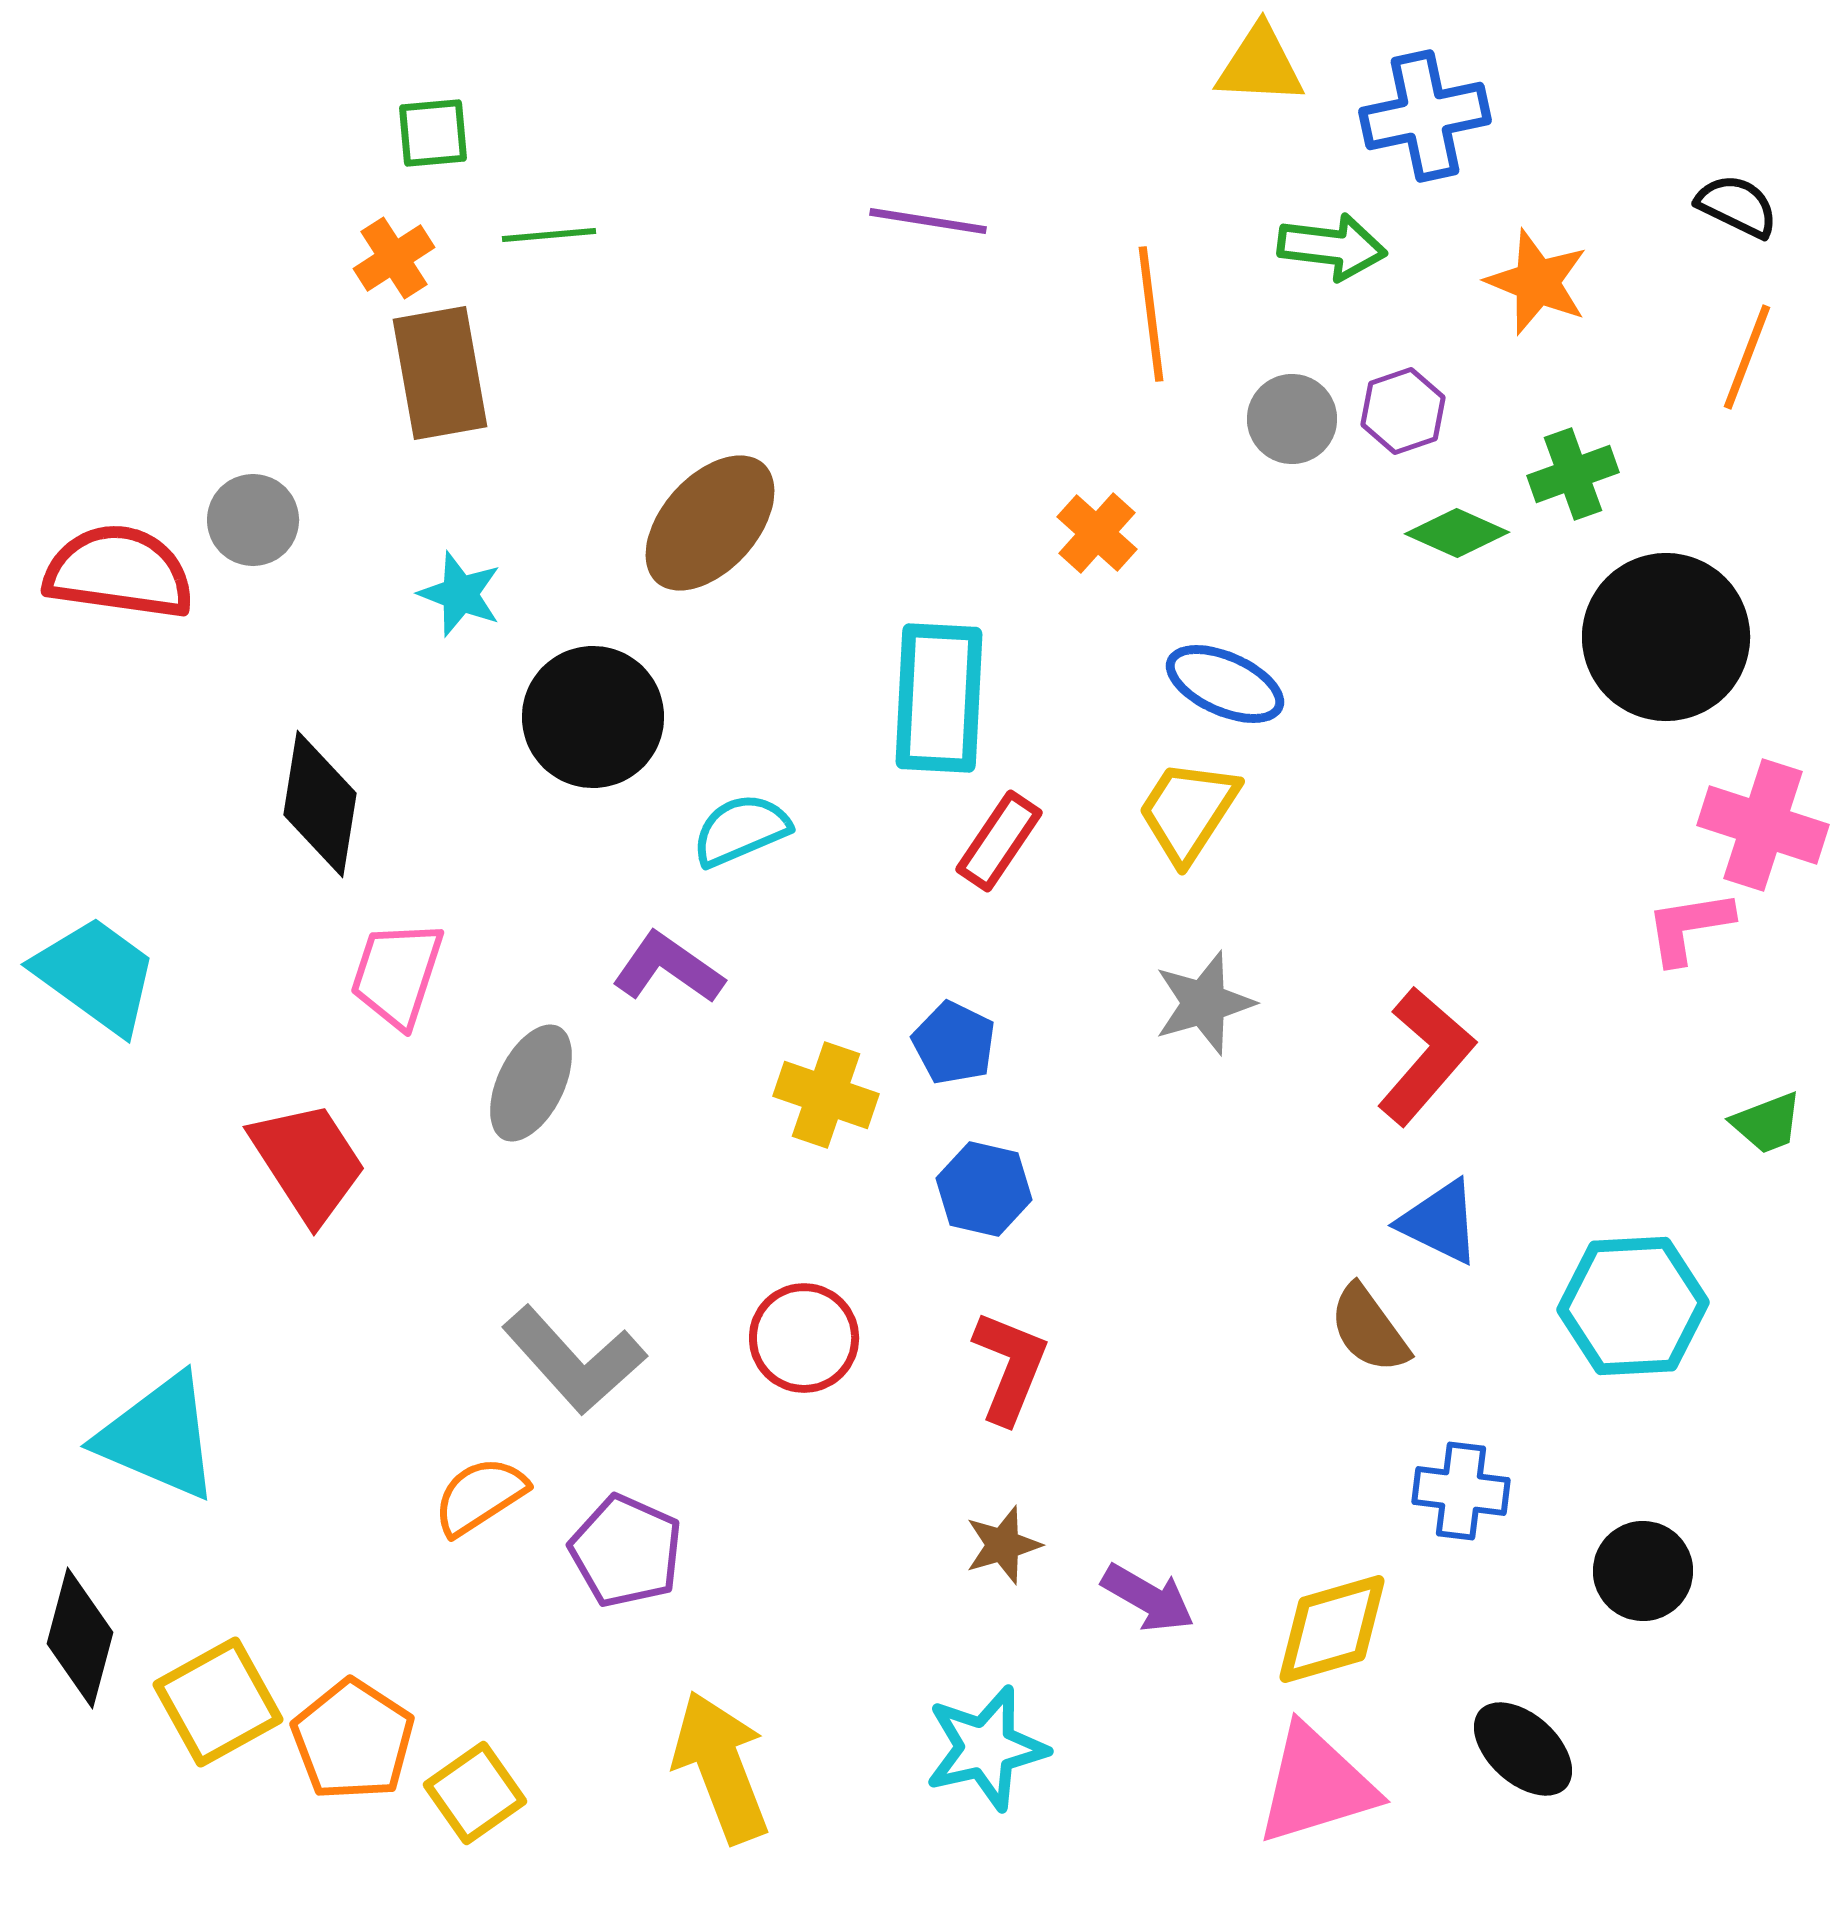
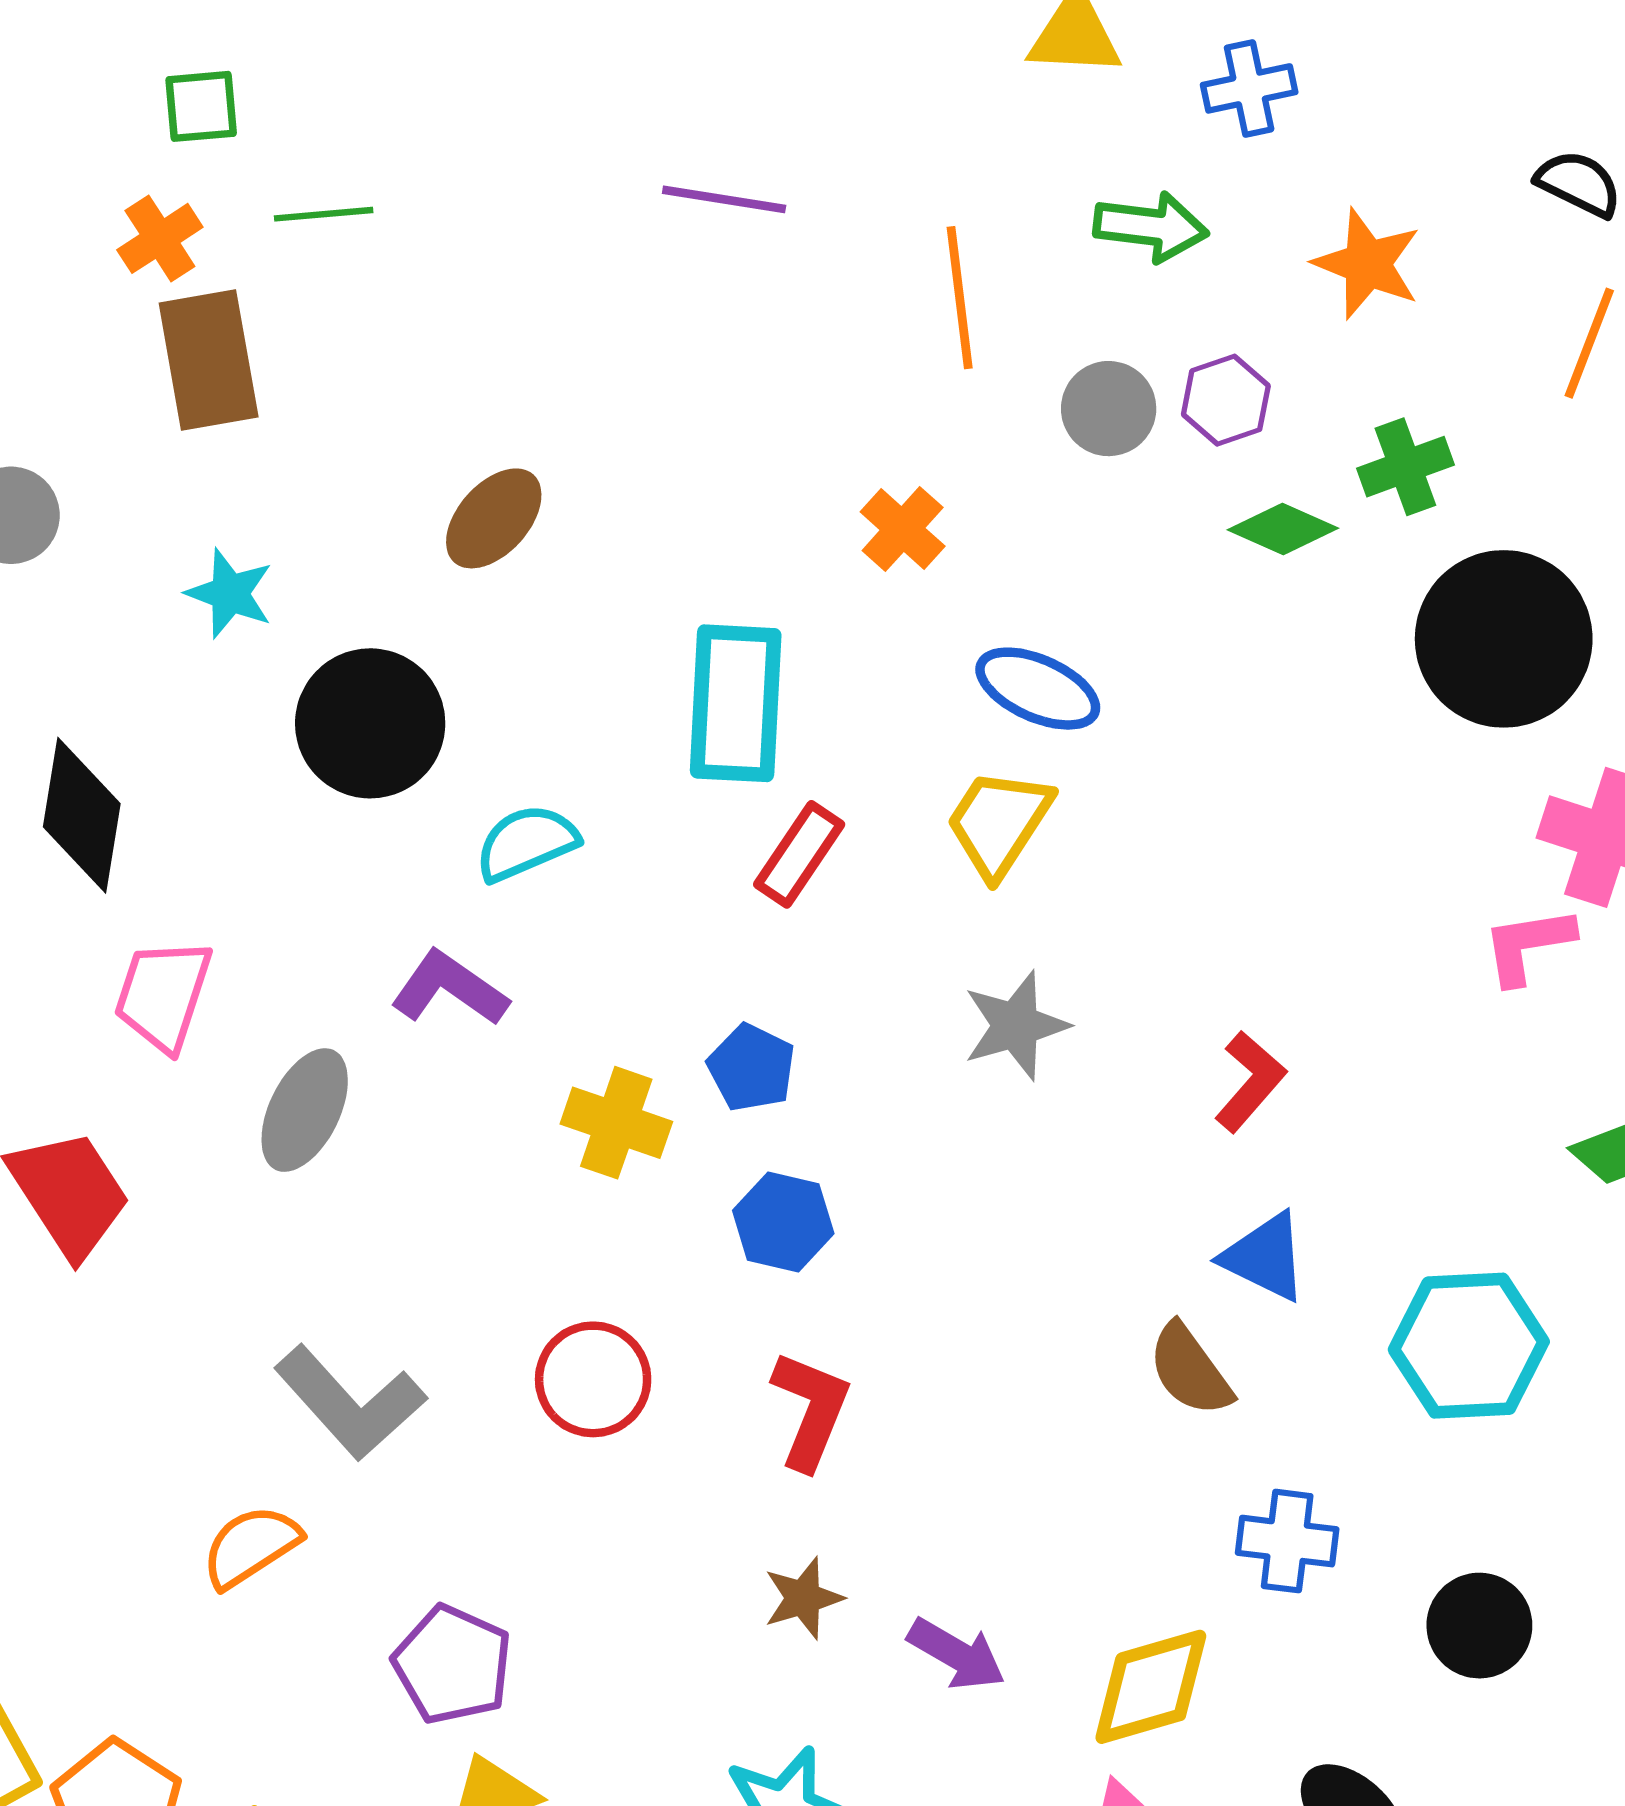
blue cross: (1425, 116) -> (1249, 88), size x0.7
brown ellipse: (710, 523) -> (494, 518), size x0.7
red L-shape: (1426, 1056) -> (1250, 1081), size x0.7
purple pentagon: (626, 1551) -> (453, 1665), moved

